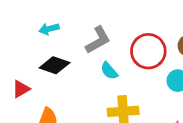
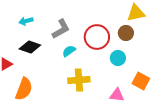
cyan semicircle: (109, 71) -> (69, 51), turned 96

